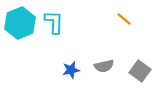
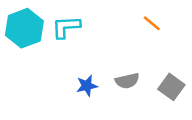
cyan L-shape: (54, 22) -> (66, 27), turned -95

